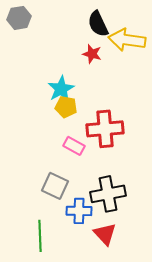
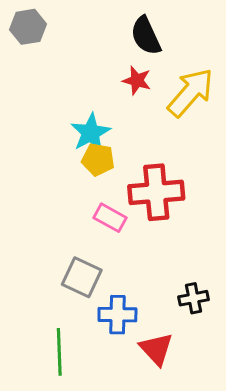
yellow arrow: (127, 40) -> (191, 92), moved, turned 123
black cross: (108, 194) -> (194, 298), moved, size x0.6

